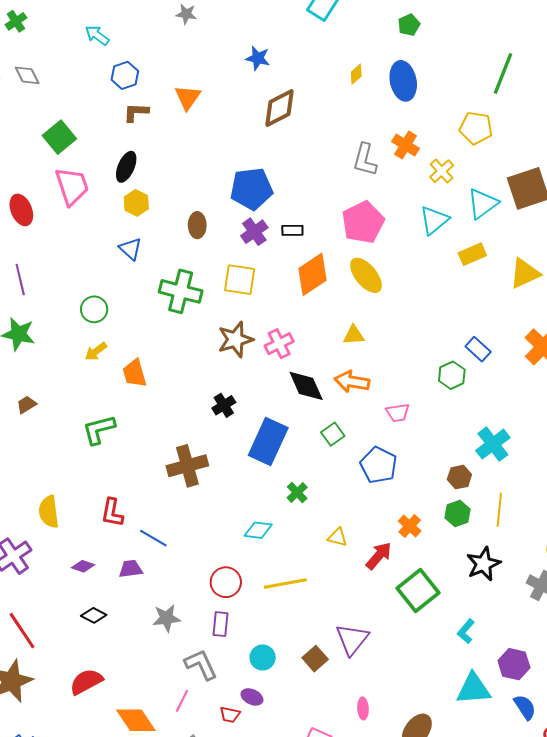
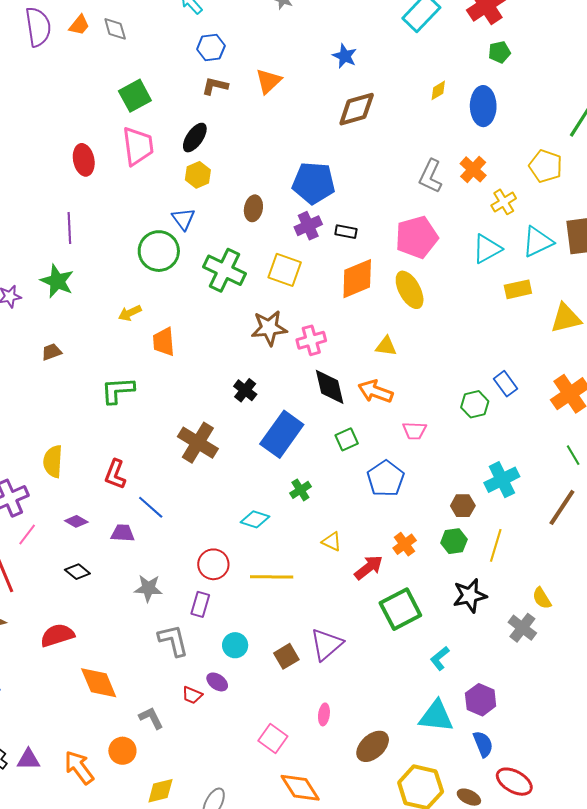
green circle: (94, 309) -> (159, 251), moved, size x1.5
black cross: (224, 405) -> (245, 390), turned -30
brown cross: (187, 466) -> (198, 443), turned 36
pink line: (182, 701) -> (27, 535), moved

